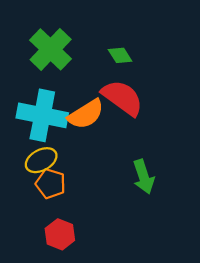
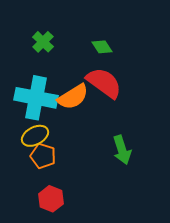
green cross: (51, 49) -> (43, 42), size x0.6

